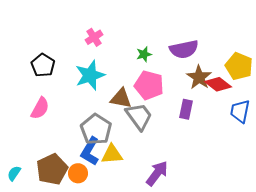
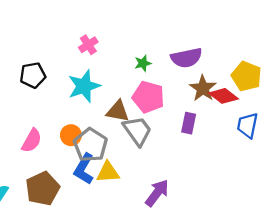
black pentagon: (43, 65) -> (33, 75), turned 30
pink semicircle: (40, 108) -> (32, 141), moved
orange circle: (78, 173) -> (71, 135), moved

